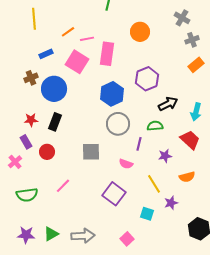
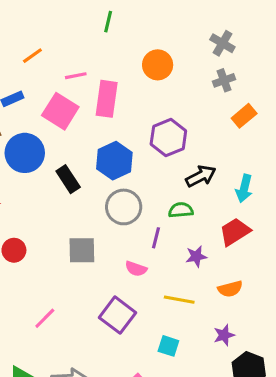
orange line: (68, 32) -> (32, 56), moved
gray cross: (192, 40) -> (224, 80), moved
black rectangle: (55, 122) -> (68, 179), moved, turned -54
red trapezoid: (190, 140) -> (235, 232), turned -75
yellow line: (154, 184) -> (179, 300), turned -48
pink line: (63, 186) -> (45, 318), moved
purple star: (171, 203) -> (224, 335), moved

